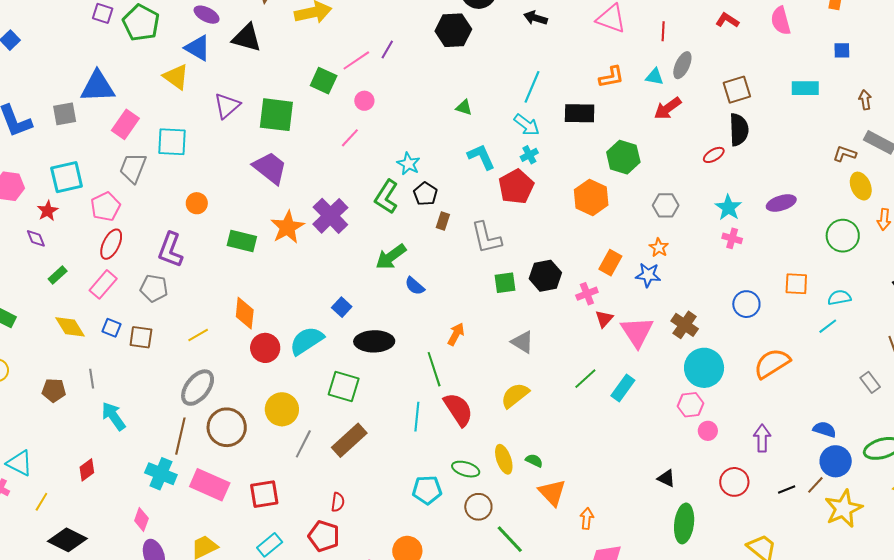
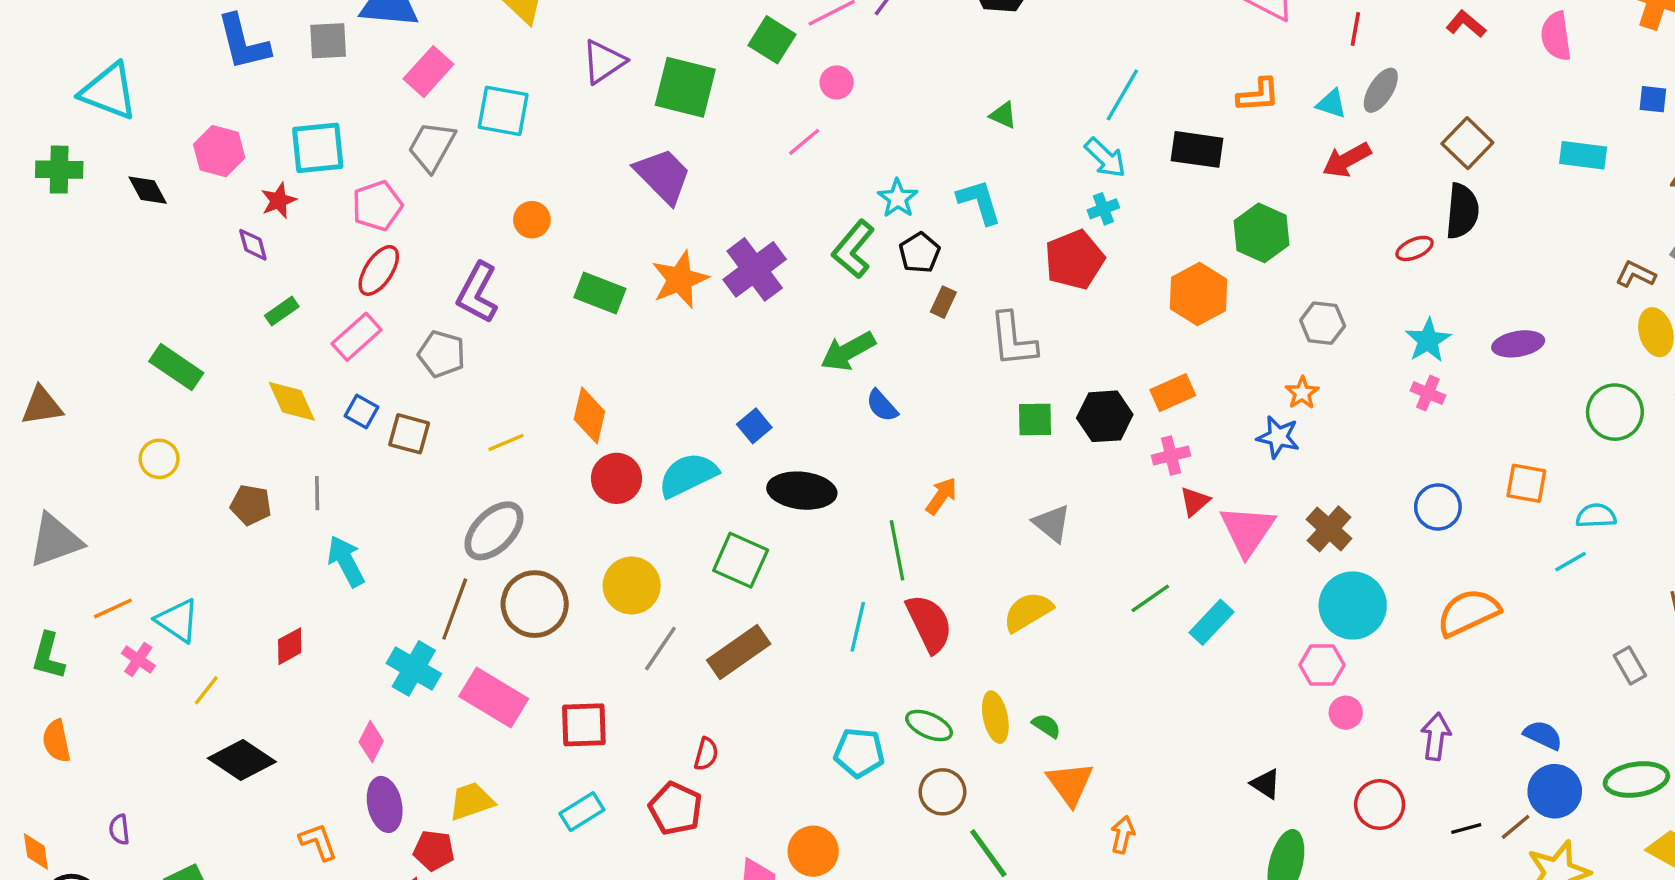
brown square: (737, 90) -> (1467, 143), turned -36
cyan L-shape: (481, 157) -> (979, 202), moved
orange rectangle: (610, 263) -> (1173, 393), moved, turned 30

